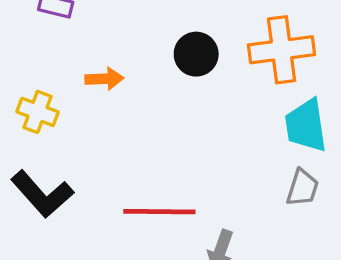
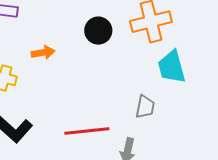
gray trapezoid: (302, 188) -> (145, 107), moved

